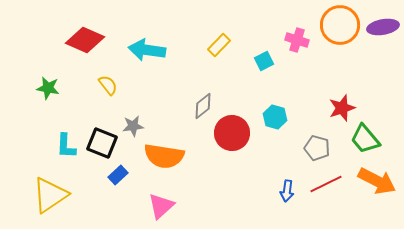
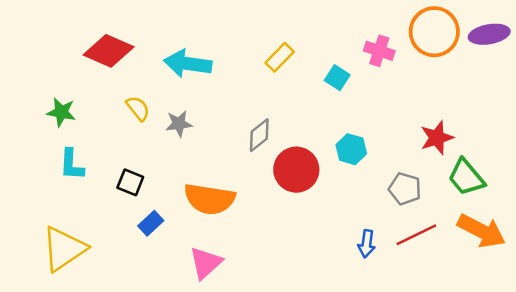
cyan square: (264, 61) -> (337, 78), turned -30
gray star: (133, 126) -> (179, 124), moved
black square: (102, 143) -> (130, 182), size x0.7
cyan L-shape: (66, 146) -> (72, 165), moved

